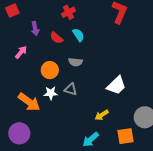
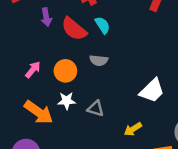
red semicircle: (56, 38) -> (74, 29), size x1.5
pink arrow: (21, 52) -> (33, 70), moved
gray triangle: (71, 89) -> (96, 109), moved

